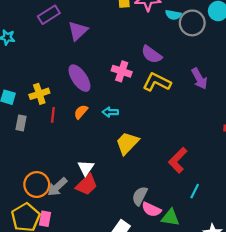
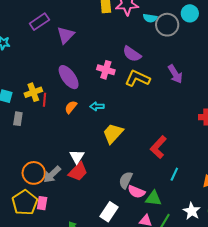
red line: (53, 115) -> (45, 100), moved

